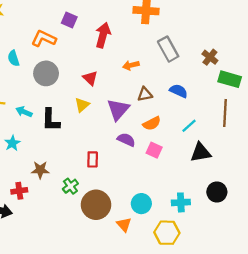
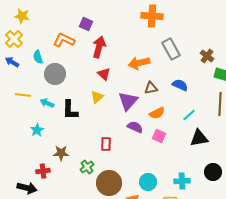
red arrow: (103, 35) -> (99, 47), moved
orange arrow: (131, 65) -> (139, 63), size x1.5
gray circle: (46, 73) -> (55, 74), moved

